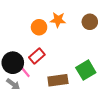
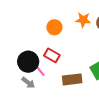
orange star: (58, 20) -> (83, 20), moved
red rectangle: (37, 56) -> (52, 55), turned 70

